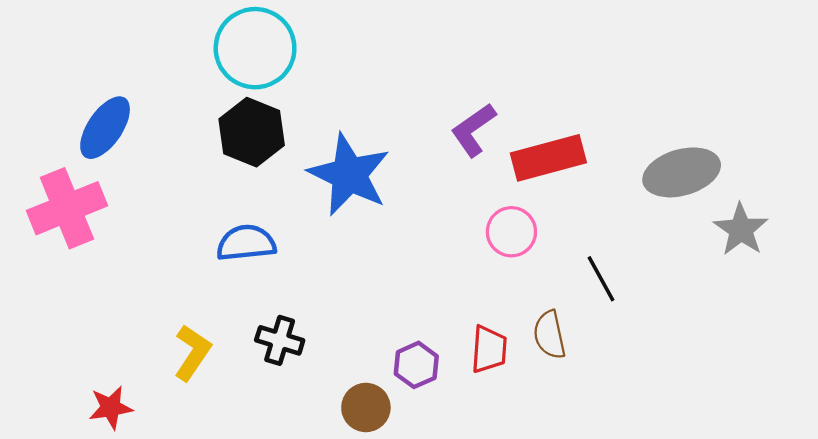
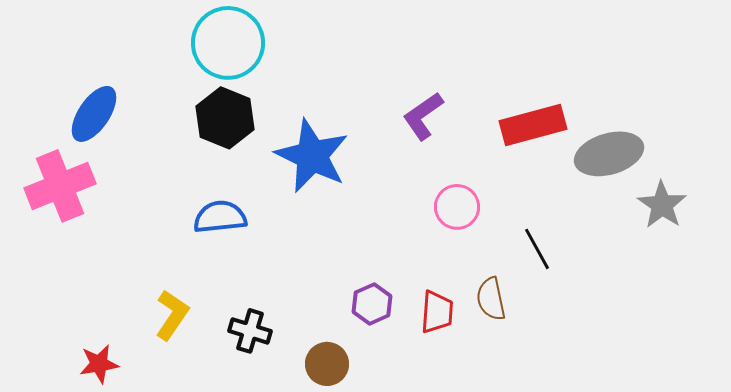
red rectangle: (548, 158) -> (533, 125), moved
black cross: (280, 340) -> (250, 331), moved
purple hexagon: (416, 365) -> (372, 304), moved

